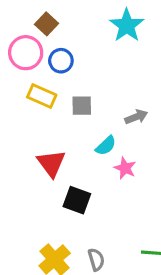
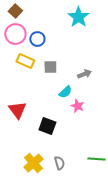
brown square: (46, 24) -> (15, 11), moved
red triangle: (51, 163) -> (17, 110), moved

